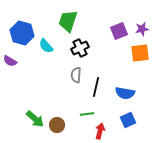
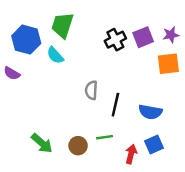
green trapezoid: (68, 21) -> (62, 25), moved
black cross: (80, 48) -> (115, 40), moved
brown circle: (57, 125) -> (78, 146), moved
red arrow: (100, 131) -> (131, 154), moved

